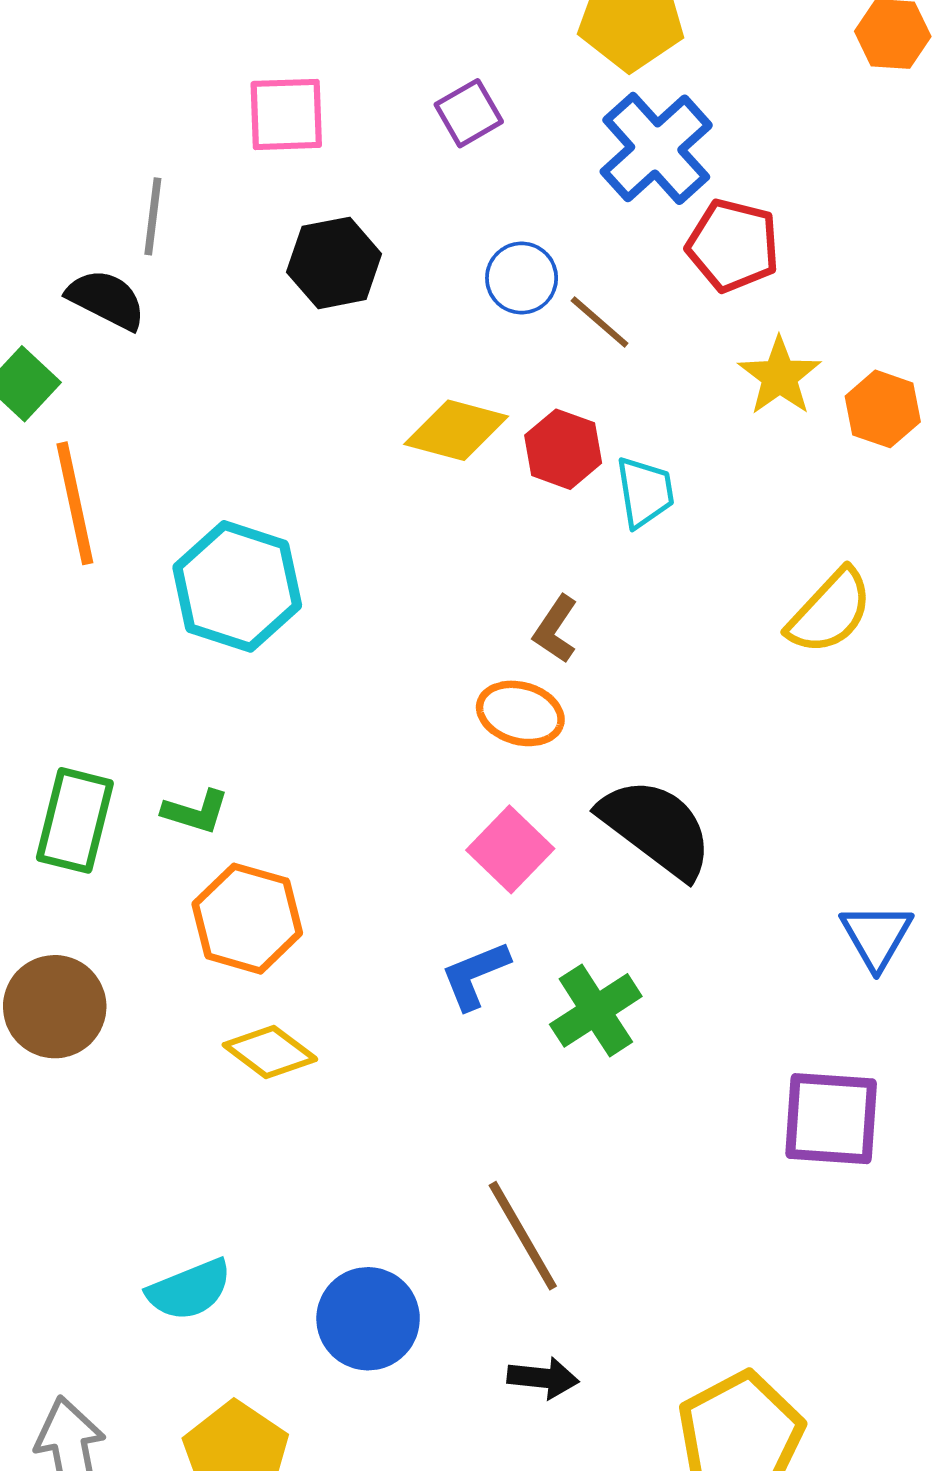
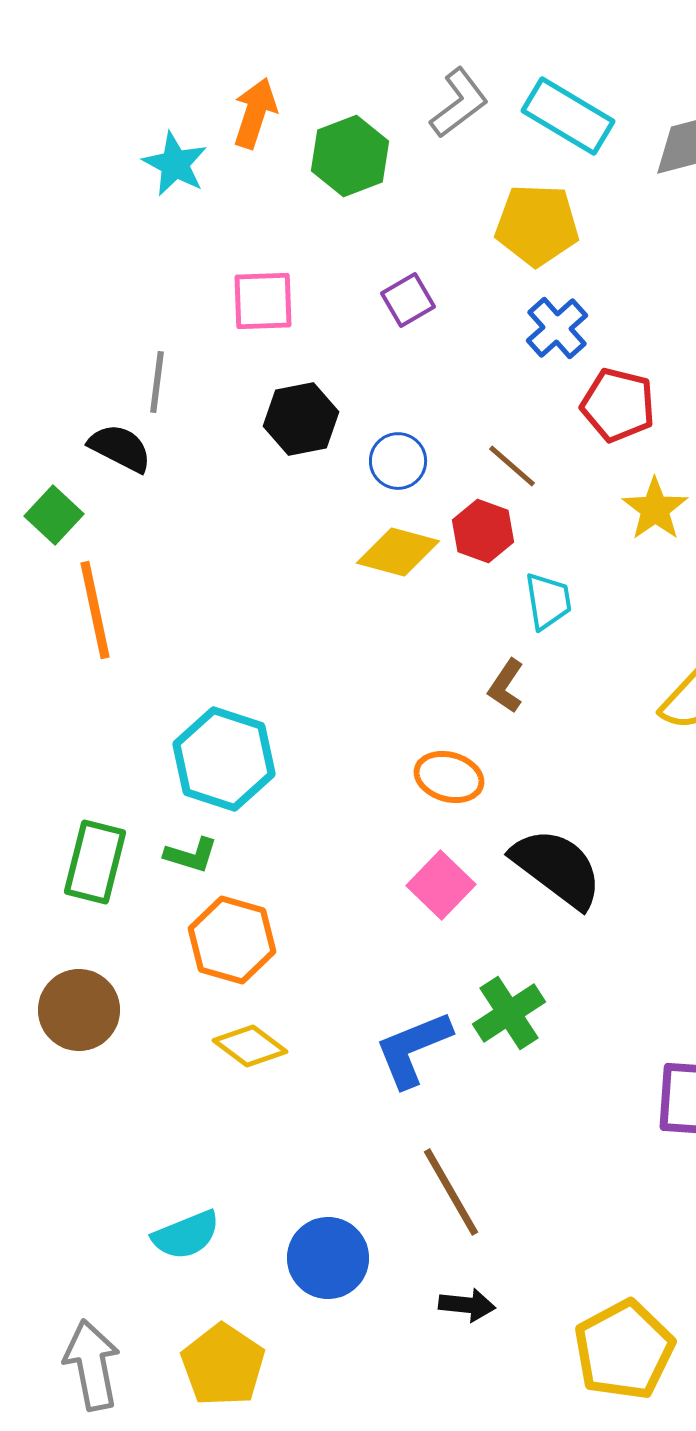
blue cross: (656, 148) -> (557, 328), size x0.7
blue circle: (522, 278) -> (398, 461), moved
red hexagon: (563, 449) -> (483, 531), moved
cyan hexagon: (237, 586) -> (224, 759), moved
brown L-shape: (556, 629) -> (506, 686), moved
blue L-shape: (475, 975) -> (413, 1049), moved, size x1.4

